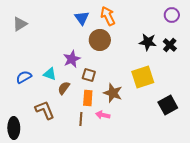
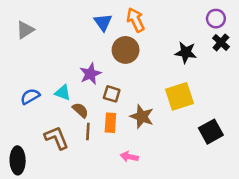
black cross: (170, 45) -> (221, 42), moved
brown semicircle: (64, 88) -> (80, 110), turned 96
pink arrow: (103, 115) -> (129, 157), moved
brown line: (81, 119) -> (88, 132), moved

